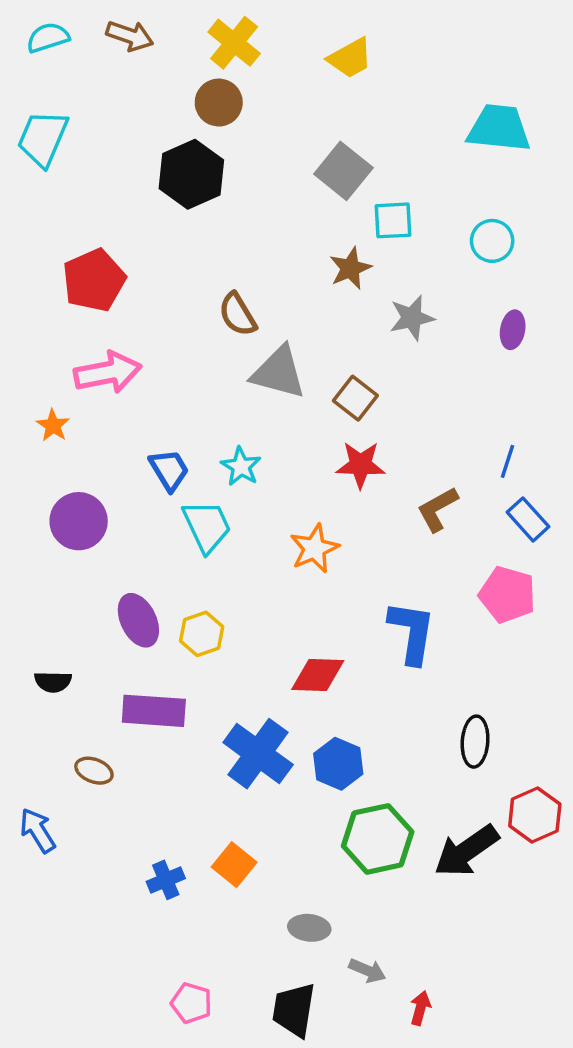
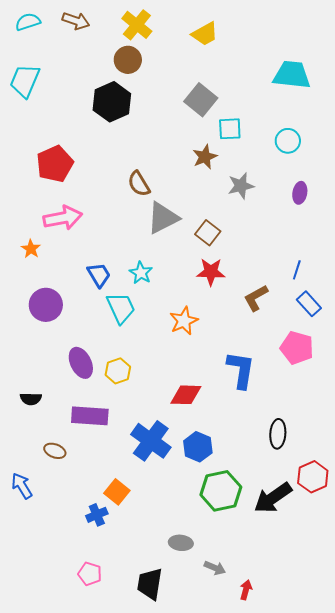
gray triangle: (279, 372) -> (163, 218), turned -42
orange square: (234, 865) -> (117, 492), moved
pink pentagon: (191, 1003) -> (90, 574), moved
black trapezoid: (294, 1010) -> (150, 584), moved

